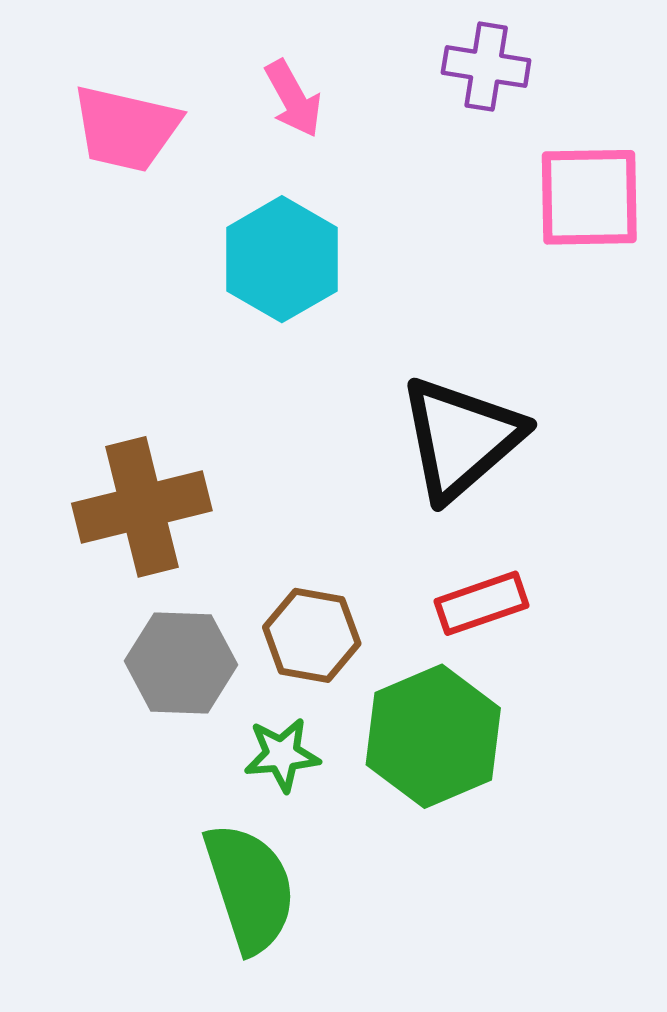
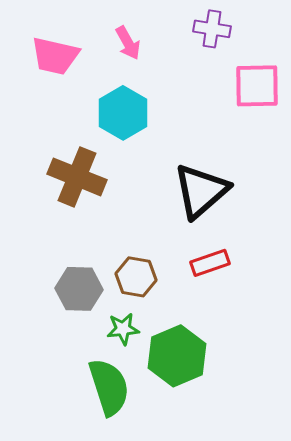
brown cross: (142, 507) -> (77, 177), moved, turned 36
green hexagon: (433, 736) -> (177, 356), moved

